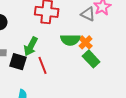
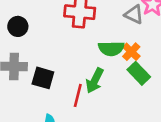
green arrow: (31, 46) -> (95, 81), moved
red line: (42, 65) -> (78, 95), moved, turned 36

